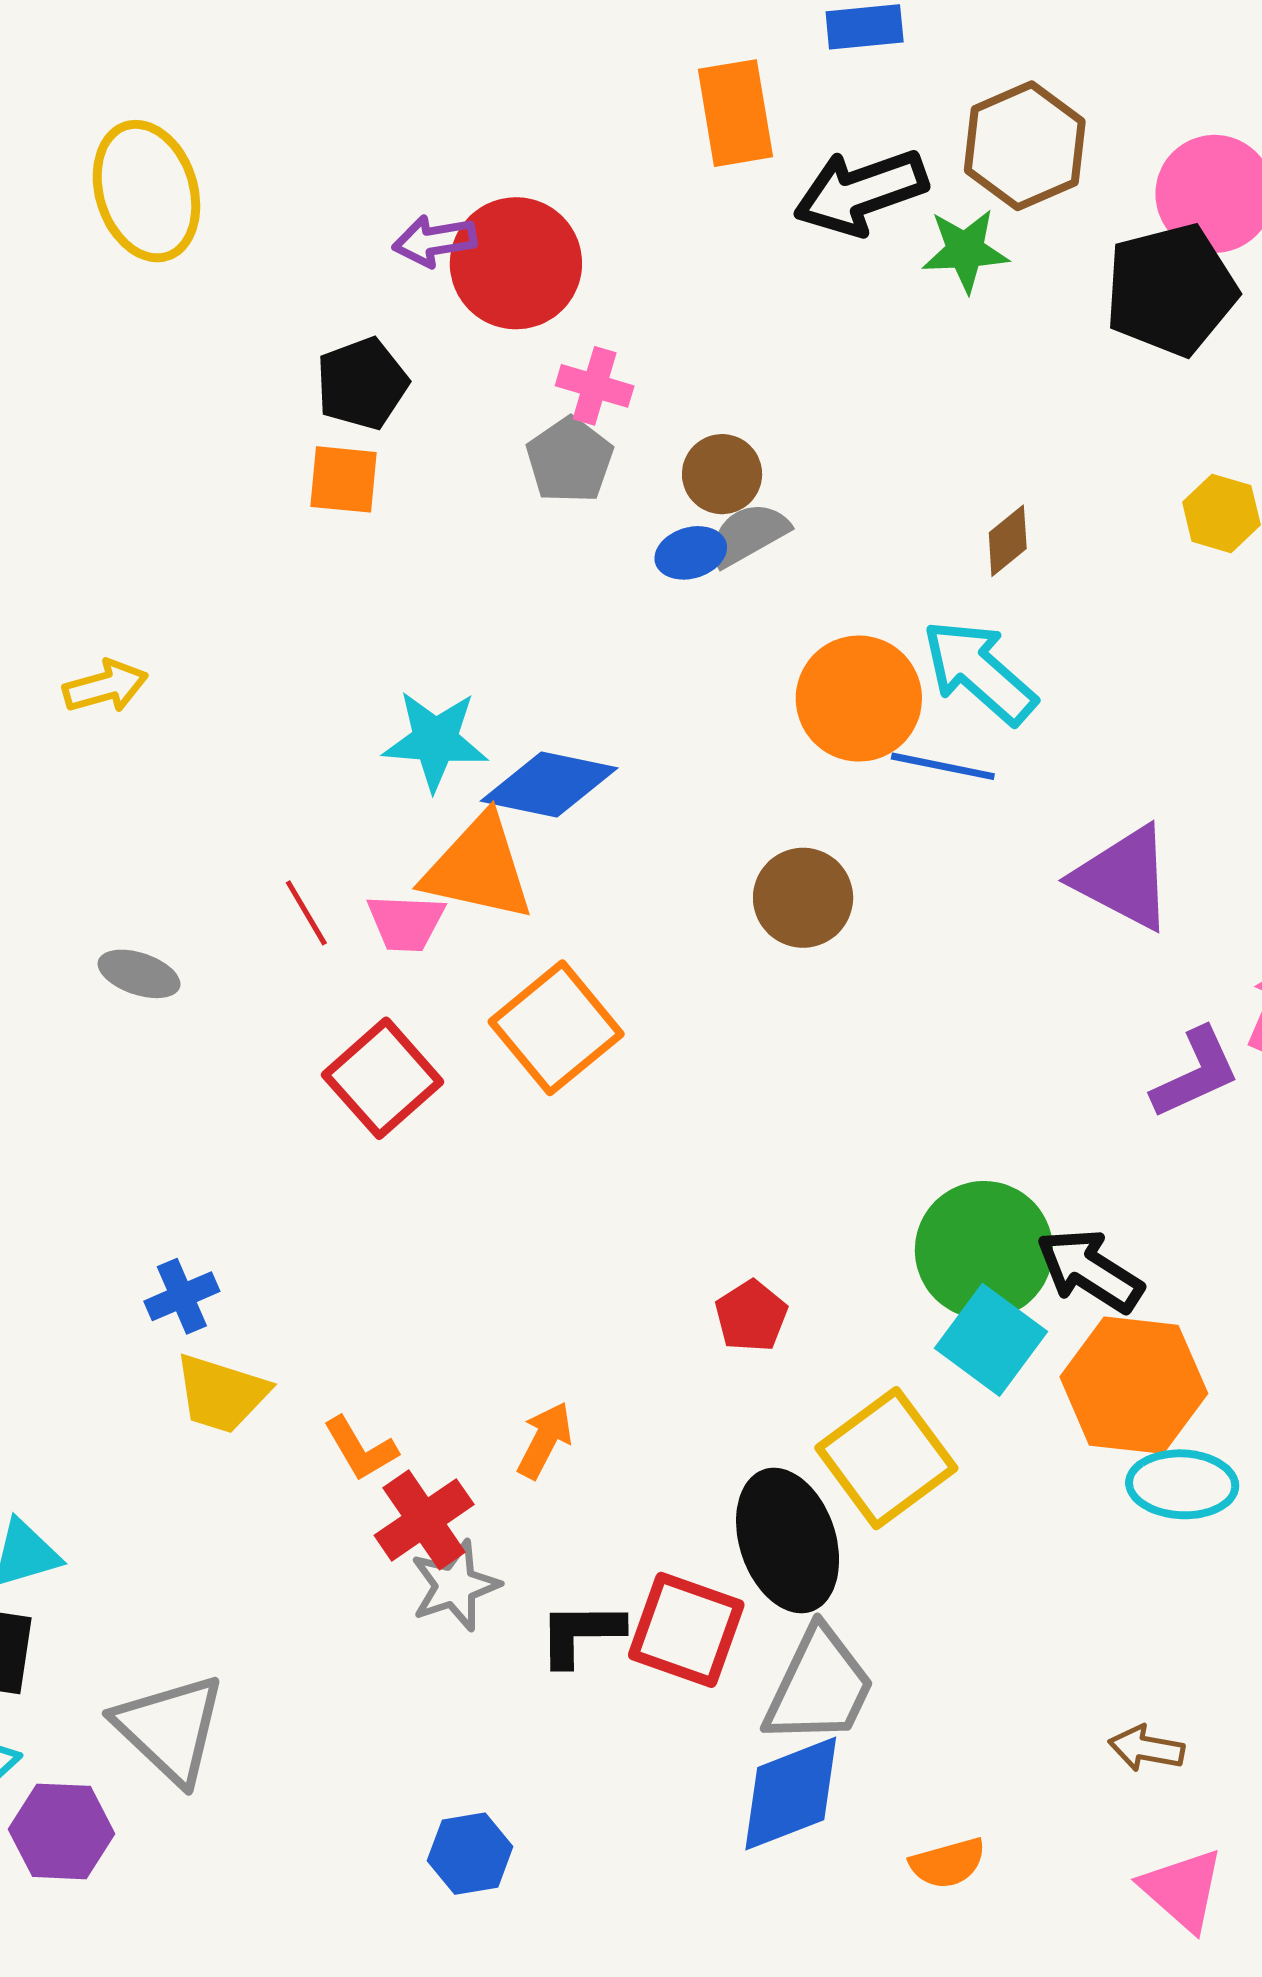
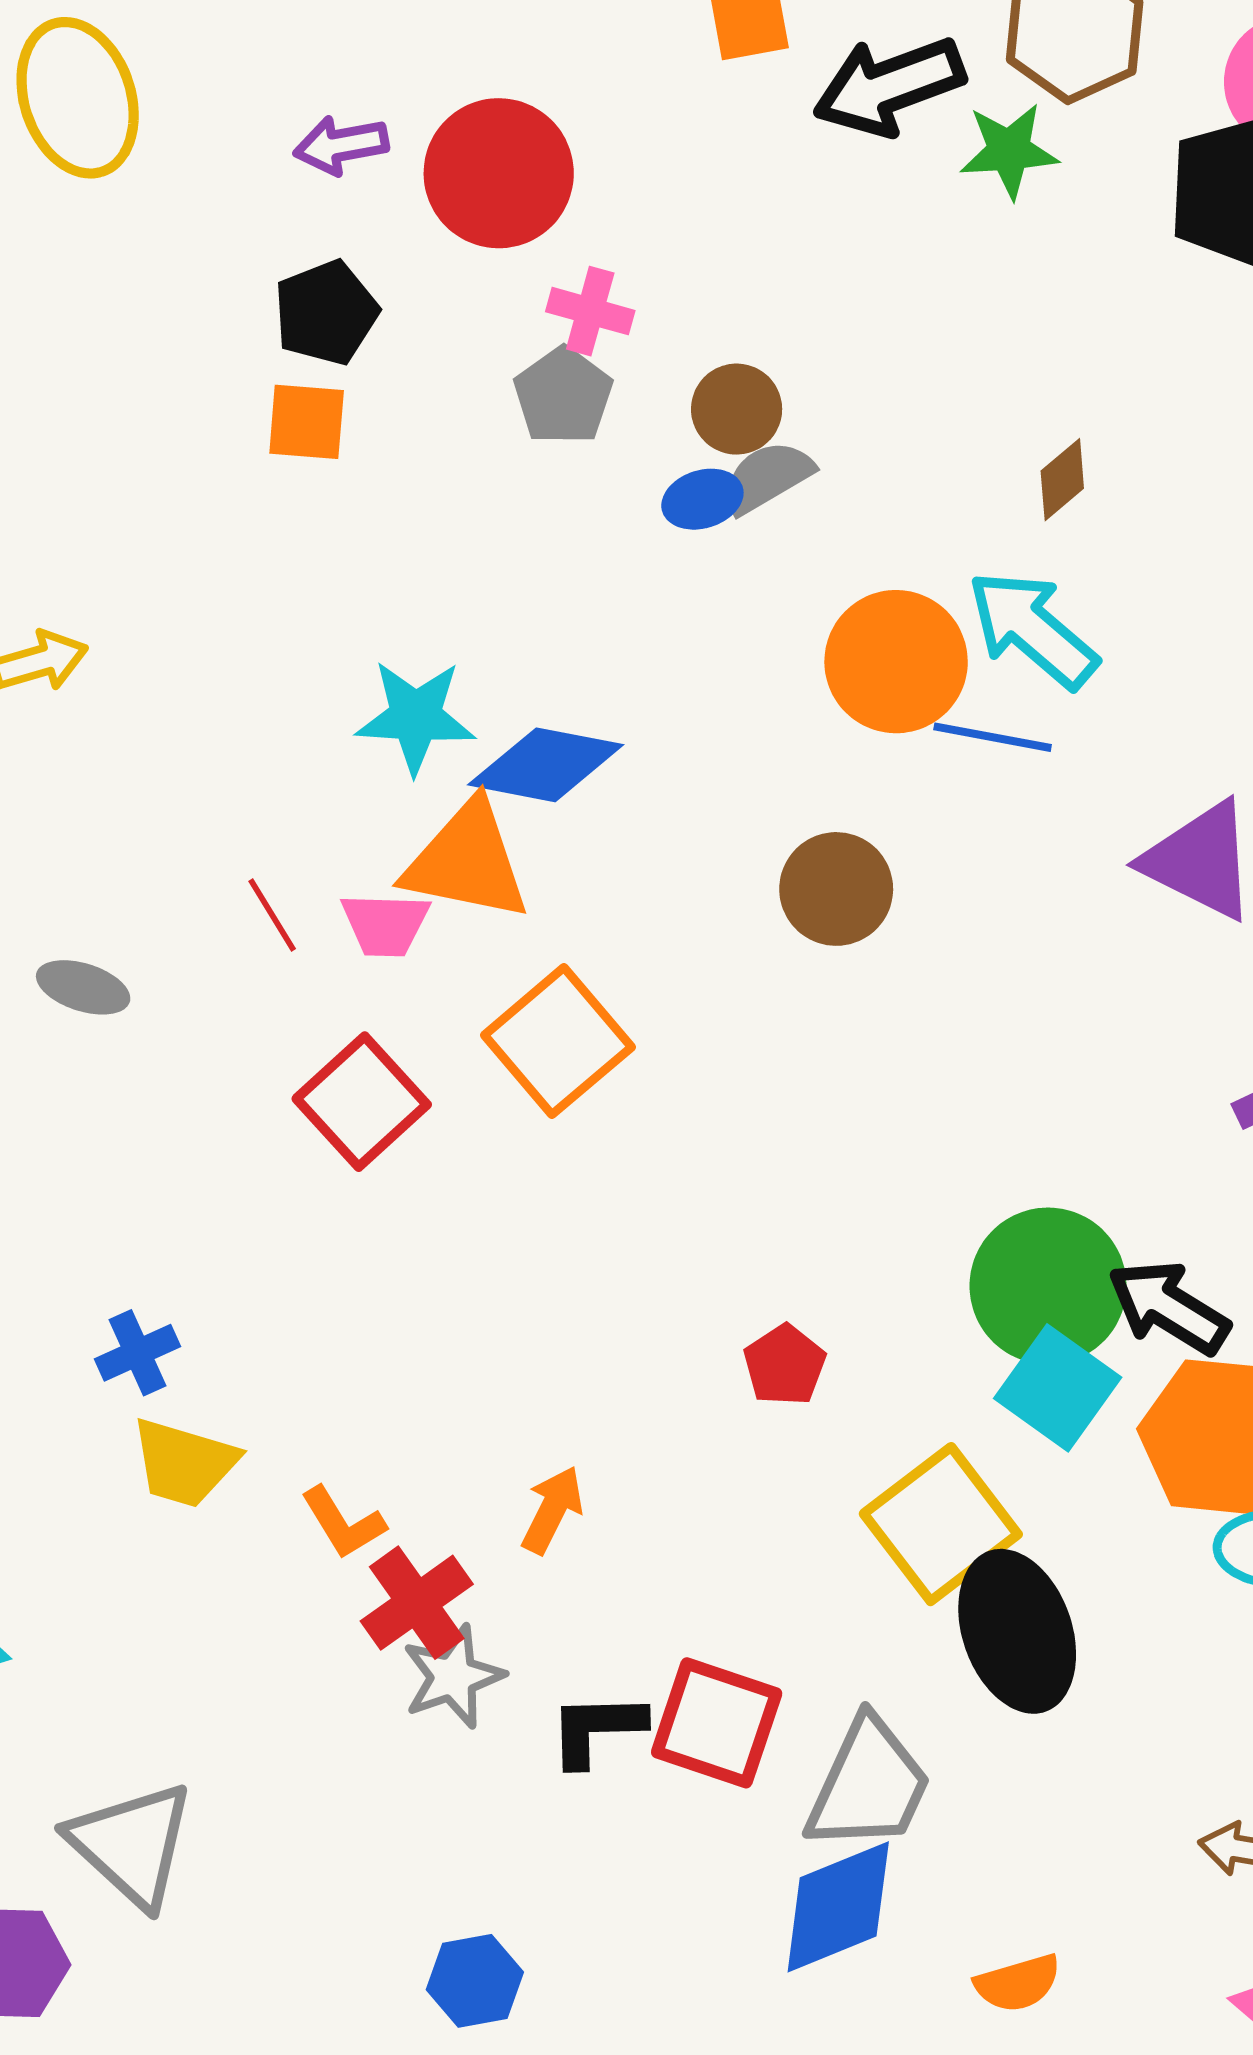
purple arrow: (434, 241) -> (341, 145), moved
black ellipse: (788, 1541) -> (1017, 1631), moved

